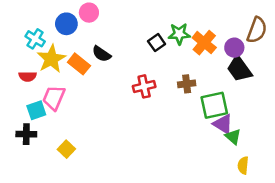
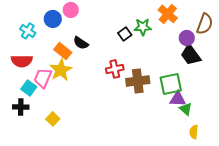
orange cross: (204, 43) -> (168, 14), moved
yellow star: (51, 59) -> (61, 70), moved
red semicircle: (28, 76) -> (22, 61), size x1.5
brown cross: (187, 84) -> (138, 81), moved, size x1.6
cyan square: (36, 110) -> (29, 88), turned -35
purple triangle: (223, 124) -> (178, 99), turned -30

